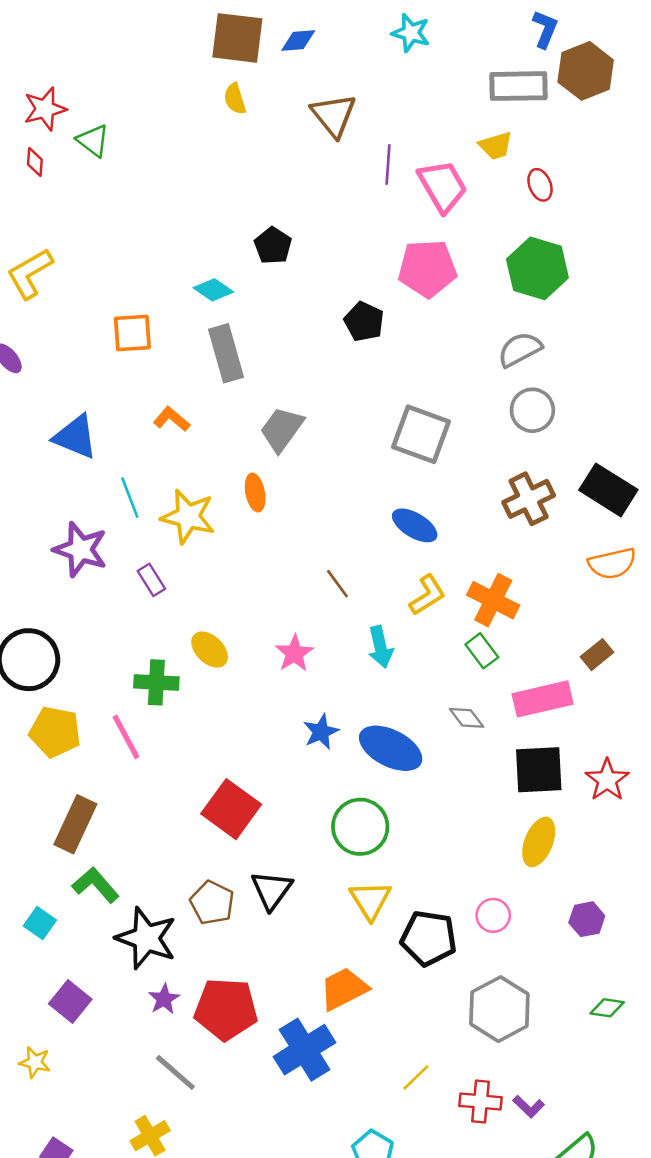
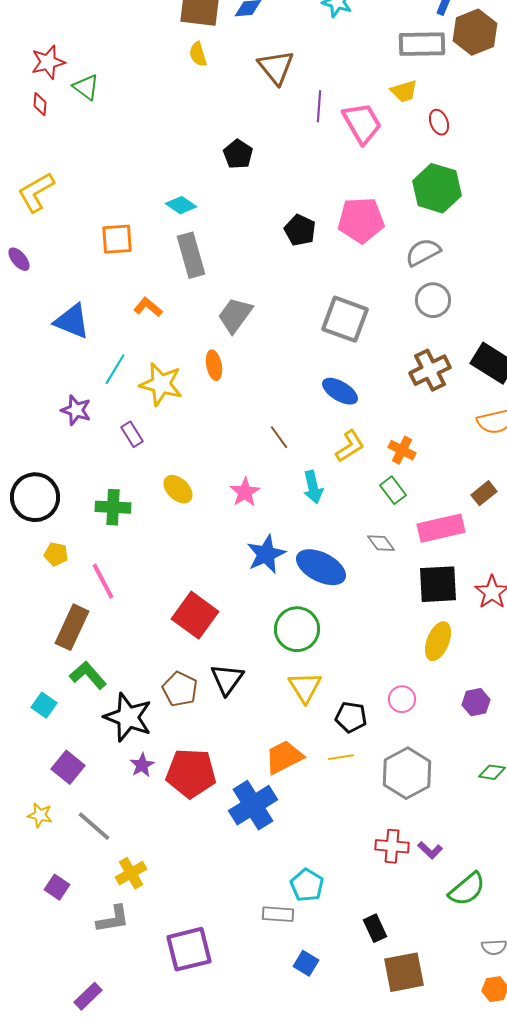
black pentagon: (273, 246) -> (238, 154), moved
pink pentagon: (427, 268) -> (361, 220), moved
cyan line: (130, 498) -> (115, 369), turned 52
purple star: (80, 549) -> (76, 410), size x0.7
orange cross: (493, 600) -> (402, 450), size x0.7
green cross: (156, 682) -> (113, 507), moved
yellow pentagon: (55, 732) -> (56, 554), size x0.6
blue star: (321, 732) -> (266, 554), size x1.4
pink line: (126, 737) -> (103, 581), moved
black pentagon: (429, 938) -> (351, 717), size x0.7
gray line: (175, 1072) -> (94, 826), moved
yellow line: (416, 1077) -> (341, 757), moved, turned 35

